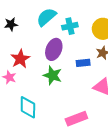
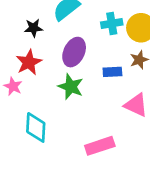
black star: (11, 24) -> (34, 28), moved
cyan cross: (70, 26) -> (112, 24), moved

